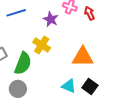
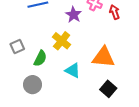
green semicircle: (23, 63) -> (40, 58), size x0.7
cyan triangle: (69, 86) -> (73, 70), moved

